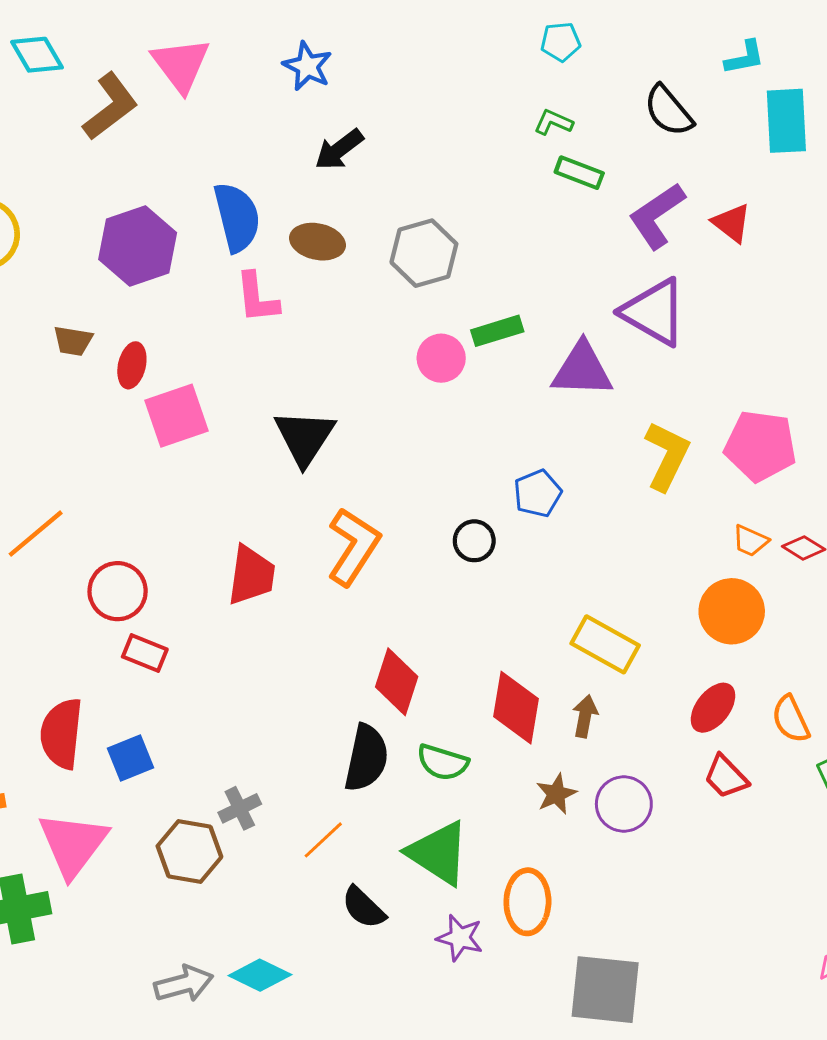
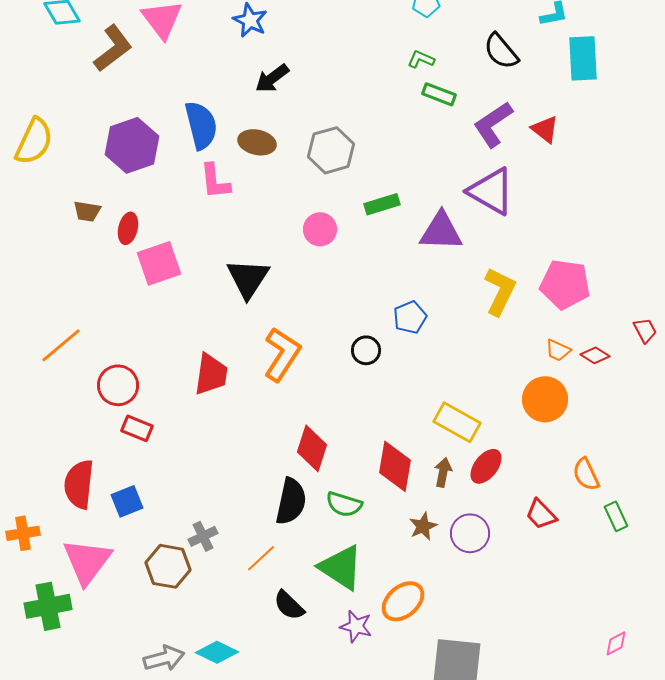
pink circle: (441, 358) -> (320, 229), moved
red ellipse: (713, 708) -> (486, 466), moved
orange ellipse: (527, 902) -> (403, 601), turned 48

